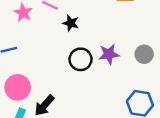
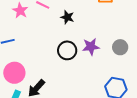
black star: (71, 23) -> (67, 17), moved

